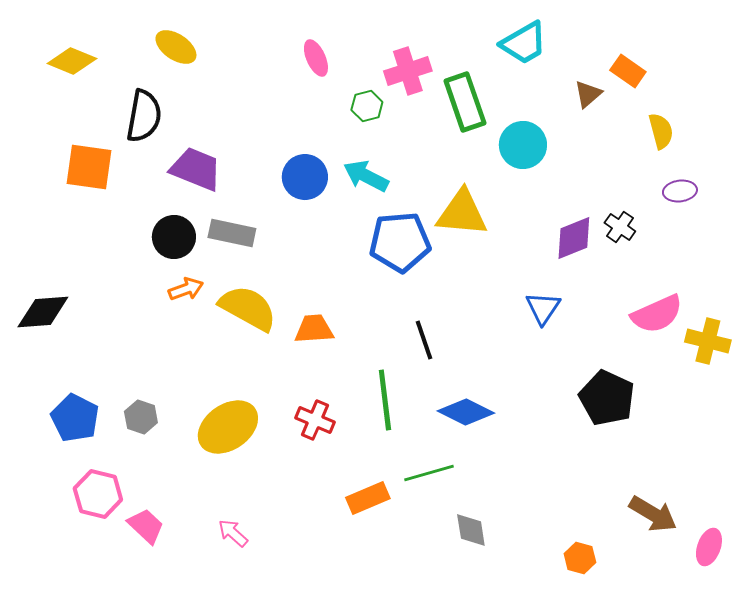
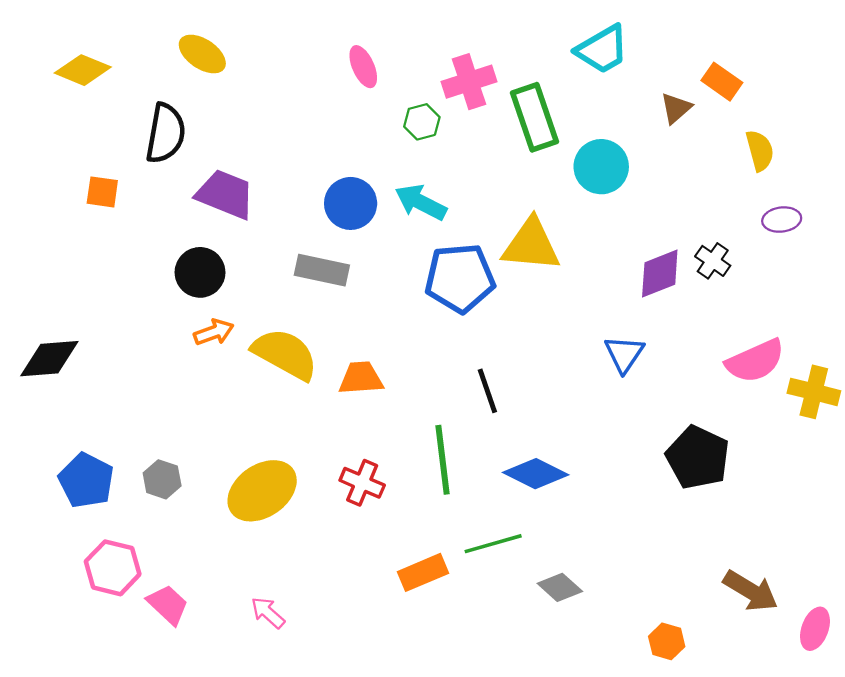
orange square: (89, 167) -> (102, 192), size x0.6
gray rectangle: (232, 233) -> (322, 270), moved
gray diamond: (471, 530) -> (560, 587), moved, turned -39

